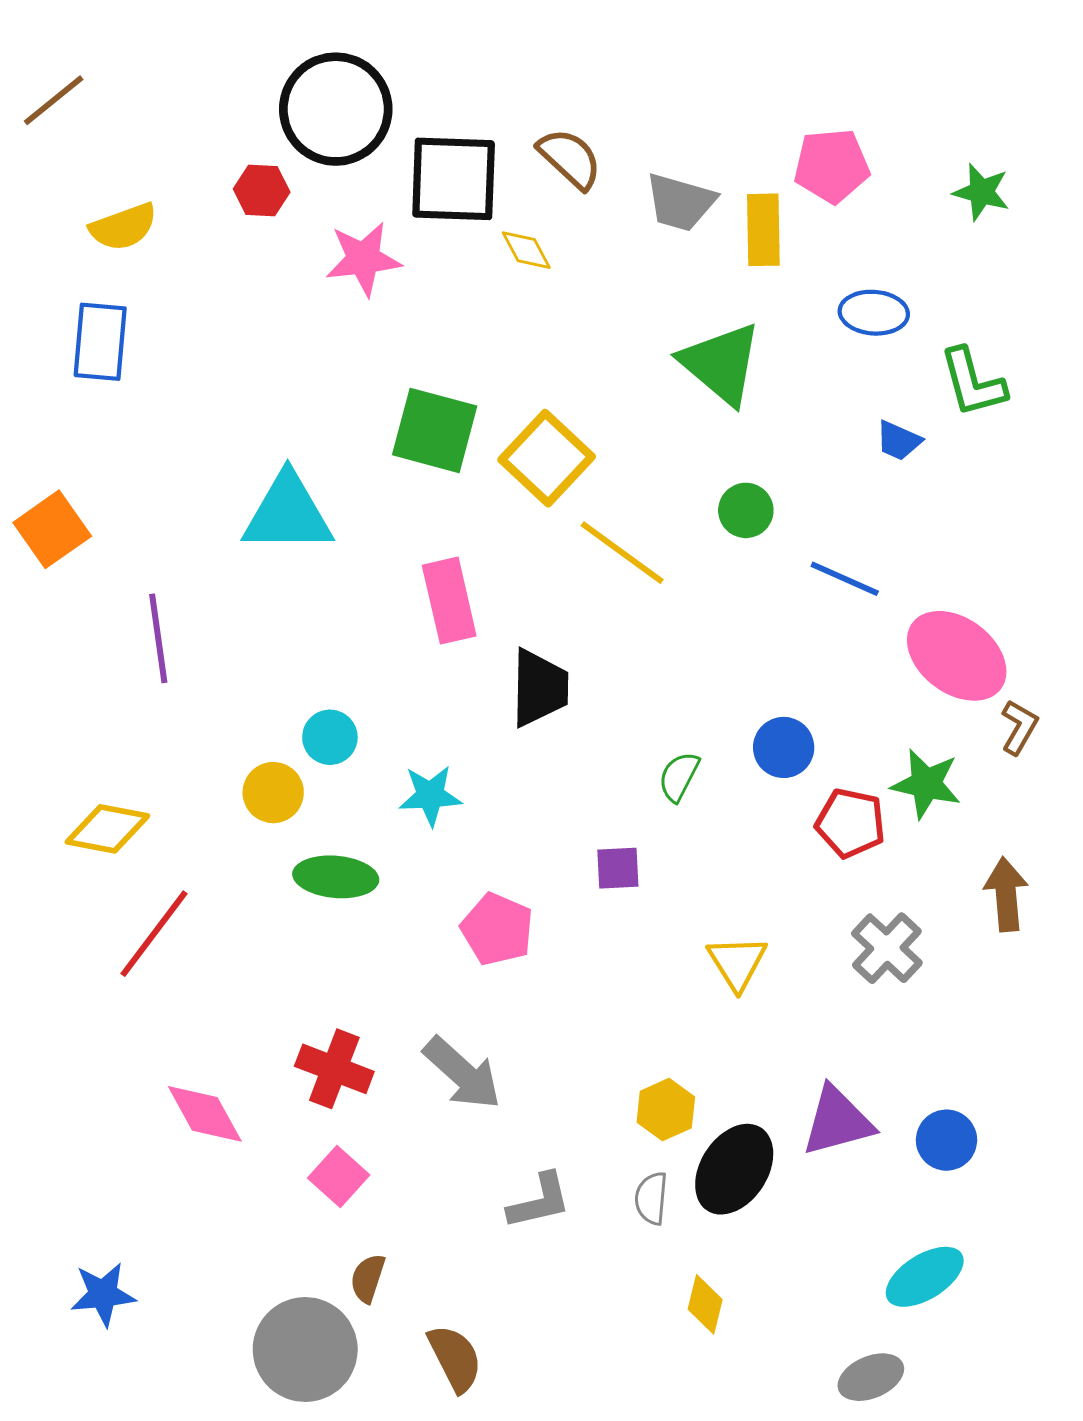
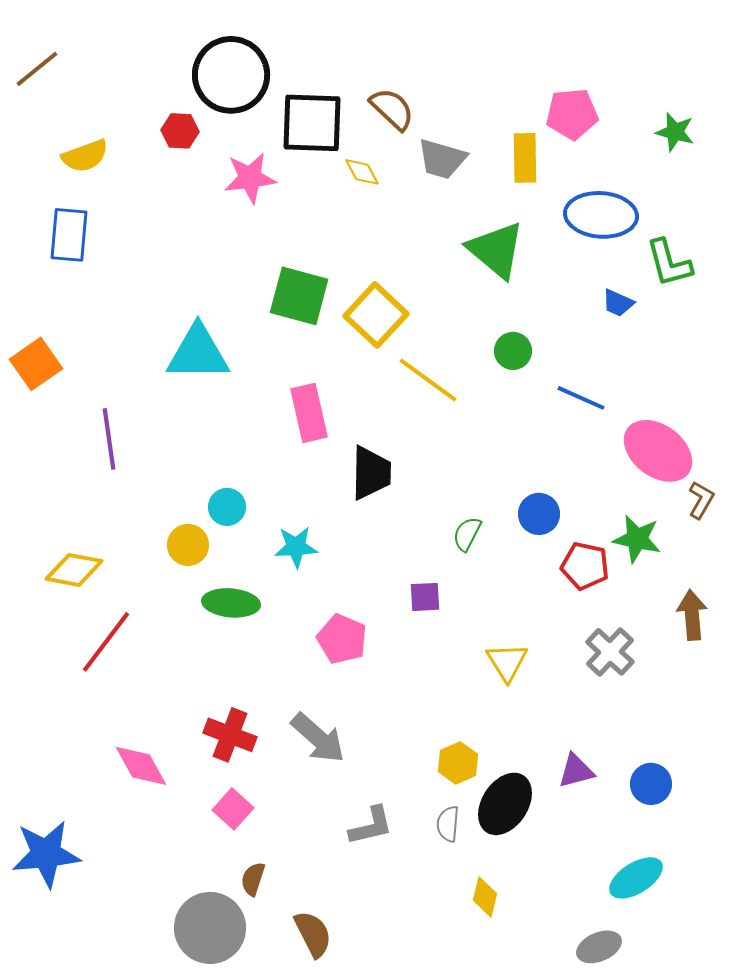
gray trapezoid: (680, 202) -> (442, 159), moved
blue ellipse: (874, 313) -> (601, 215), size x1.5
purple triangle: (837, 1121) -> (576, 771), size x0.7
blue star: (103, 1294) -> (46, 854), moved, size x1.5

